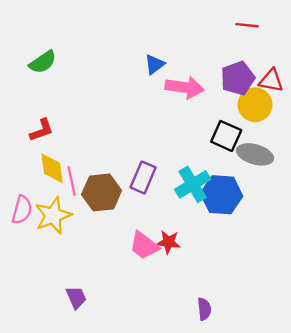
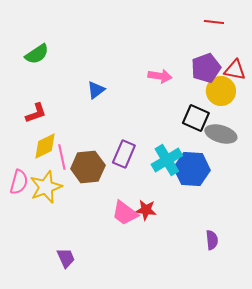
blue triangle: (155, 64) -> (96, 90), moved
pink arrow: (185, 87) -> (160, 76), size x0.7
yellow diamond: (52, 168) -> (45, 146), turned 72
purple semicircle: (204, 309) -> (212, 240), moved

